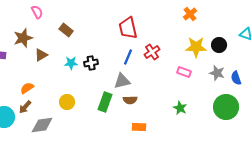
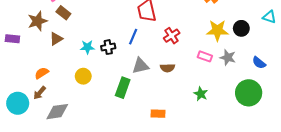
brown rectangle: (66, 30) -> (63, 13), moved
blue line: (128, 57) -> (133, 37), moved
gray star: (217, 73) -> (228, 57), moved
blue semicircle: (236, 78) -> (259, 63), turned -32
brown semicircle: (130, 100) -> (167, 68), moved
yellow circle: (67, 102) -> (83, 76), moved

